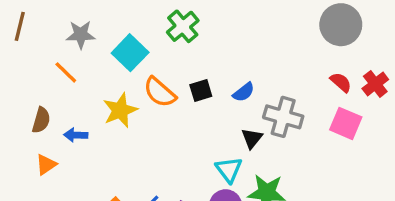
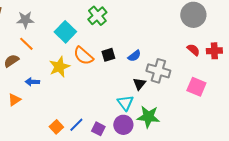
gray star: (81, 35) -> (25, 20), moved
red cross: (375, 84) -> (214, 51), turned 35
brown semicircle: (41, 120) -> (11, 61), moved, turned -140
pink square: (346, 123) -> (196, 87), moved

